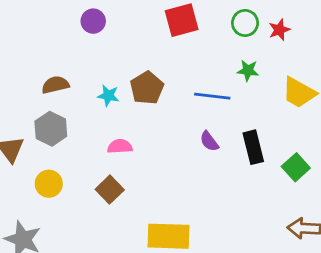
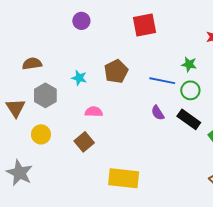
green circle: (245, 23) -> (190, 90), moved
brown semicircle: (55, 85) -> (32, 64), moved
cyan star: (108, 96) -> (79, 78), moved
black rectangle: (253, 147) -> (189, 119), turned -45

